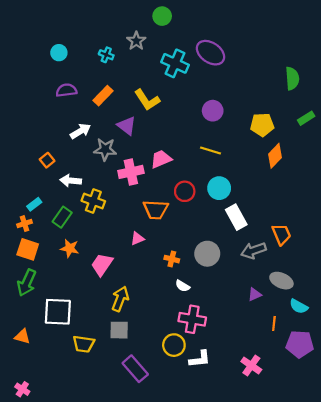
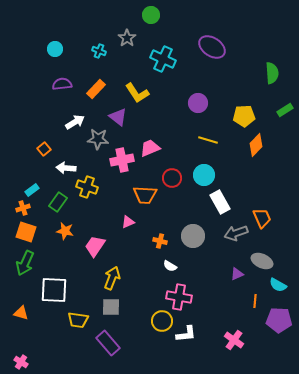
purple ellipse: (210, 53) -> (212, 47), moved
yellow line: (210, 150) -> (208, 140), moved
purple rectangle: (135, 369) -> (108, 343), moved

